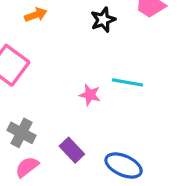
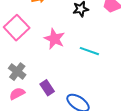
pink star: (90, 95) -> (54, 39), moved, size x1.5

